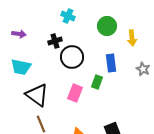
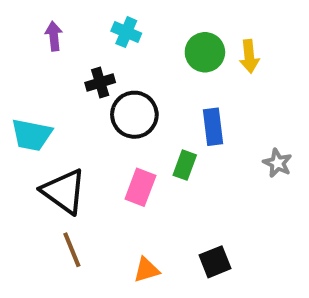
purple arrow: (19, 34) -> (54, 36), moved, turned -104
yellow arrow: (132, 38) -> (249, 56), moved
gray star: (143, 69) -> (277, 163), moved

